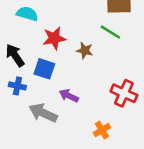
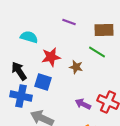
blue cross: (17, 86) -> (21, 96), size x1.5
purple arrow: (69, 96) -> (83, 104), moved

